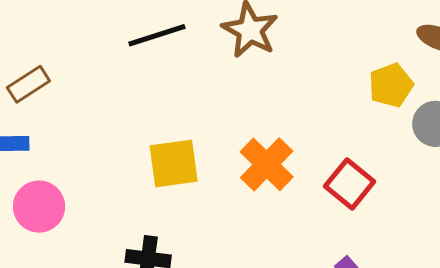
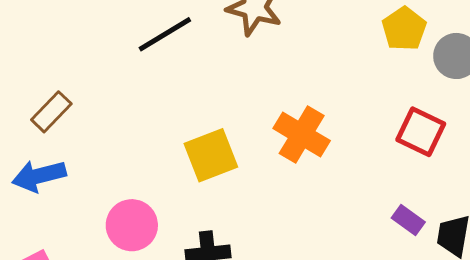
red square: (350, 184) -> (421, 132), moved
pink circle: (39, 207) -> (132, 225), moved

